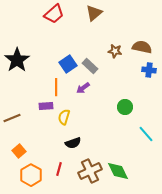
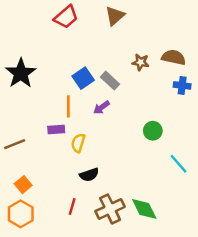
orange hexagon: (31, 175) -> (21, 214), moved

